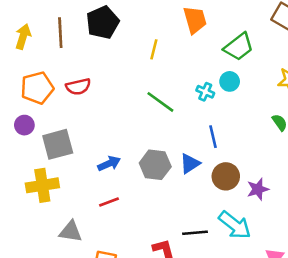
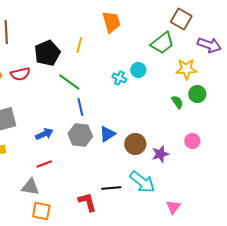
black pentagon: (103, 22) -> (47, 53), moved
green trapezoid: (239, 47) -> (162, 43), moved
green line: (160, 102) -> (69, 82), moved
blue line: (213, 137) -> (80, 107), moved
gray triangle: (71, 232) -> (30, 187), moved

